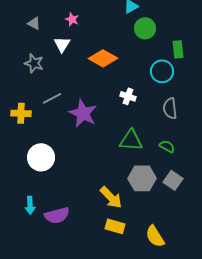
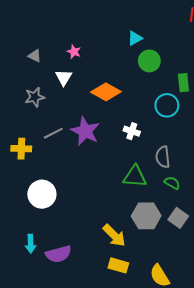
gray star: (34, 63) -> (35, 97), turned -30
gray semicircle: (170, 108) -> (163, 157), moved
purple star: (83, 113) -> (85, 131), moved

